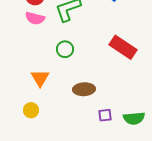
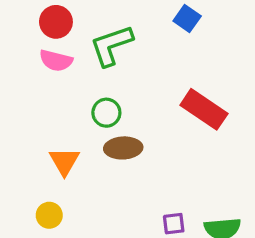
brown ellipse: (84, 89) -> (123, 148), moved

